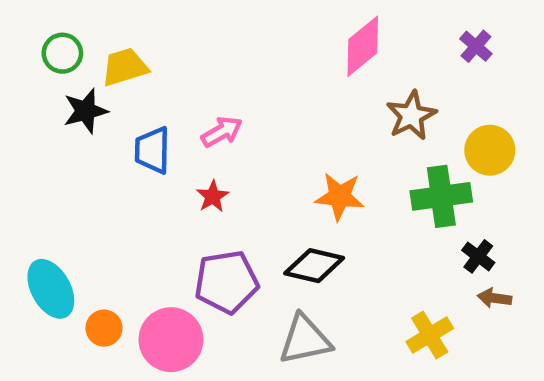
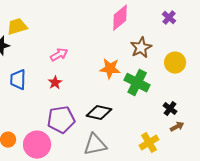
blue trapezoid: (152, 150) -> (18, 80), moved
orange star: (340, 196) -> (110, 69), moved
green cross: (441, 196) -> (137, 83), moved, turned 35
brown arrow: (494, 298) -> (177, 127), turned 144

